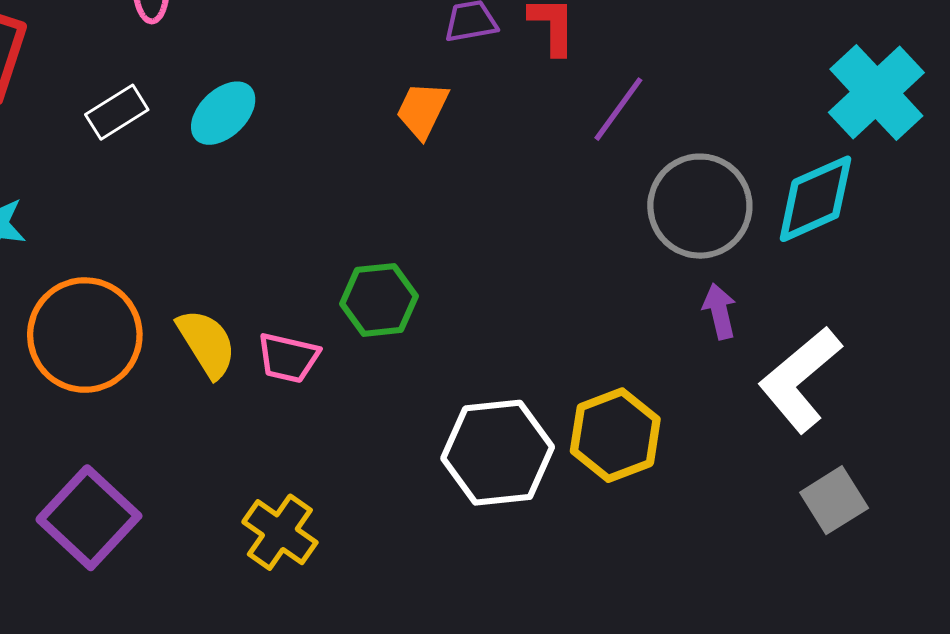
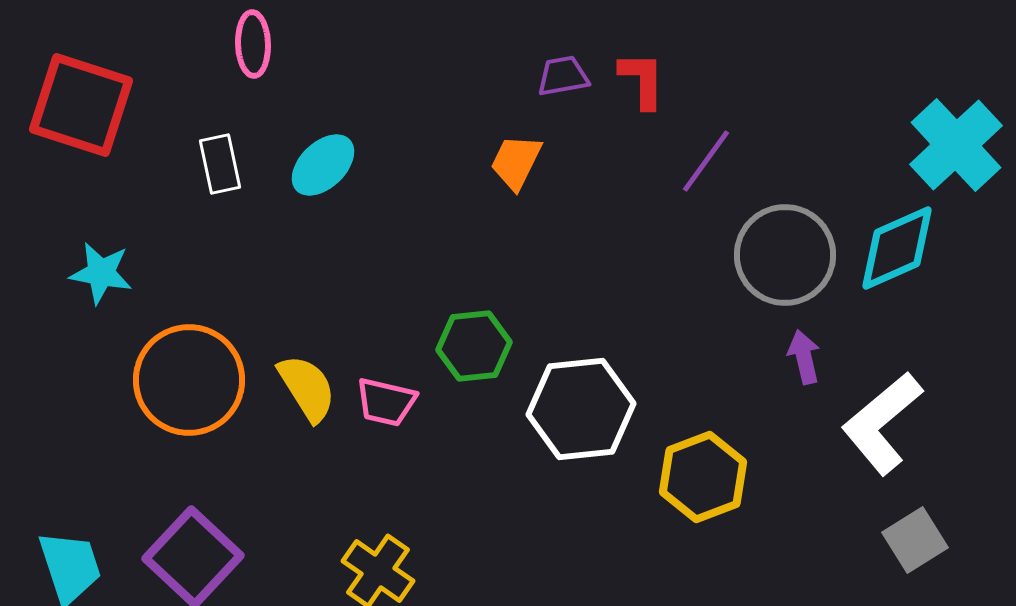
white rectangle: (117, 112) -> (220, 164), turned -70
white hexagon: (498, 453) -> (581, 409), moved

